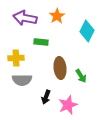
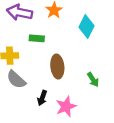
green arrow: (81, 76) -> (93, 79), moved
gray semicircle: (22, 80) -> (16, 79), turned 42

